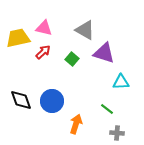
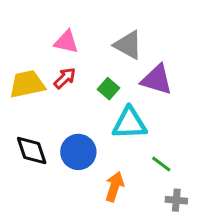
yellow trapezoid: (18, 38) -> (27, 84), moved
cyan triangle: (121, 82) -> (130, 123), moved, size x1.4

